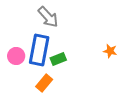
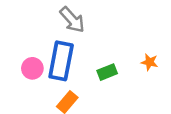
green rectangle: (58, 59) -> (107, 72), moved

